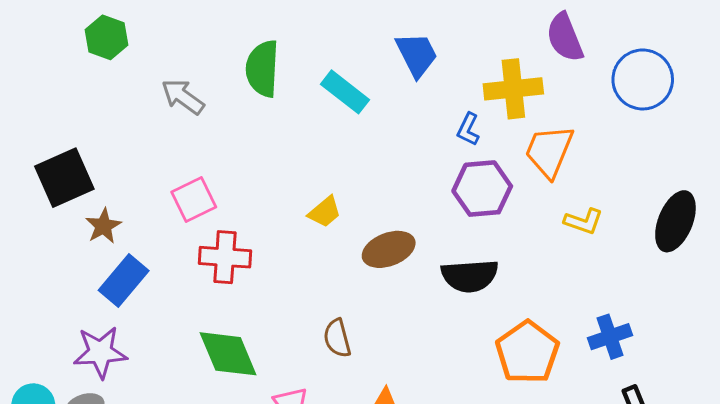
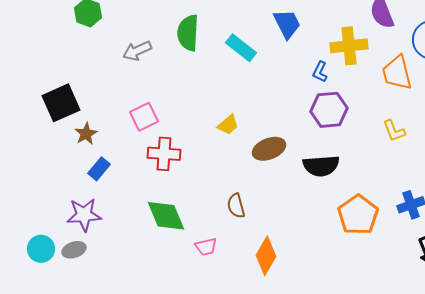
gray arrow: (183, 97) -> (137, 51), turned -60
orange trapezoid: (549, 151) -> (397, 73), moved, turned -36
yellow L-shape: (583, 221) -> (394, 131), turned 50
blue rectangle: (124, 281) -> (99, 169), size x0.7

